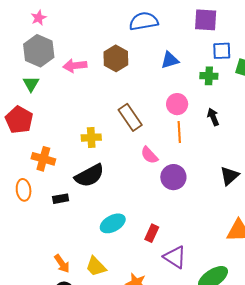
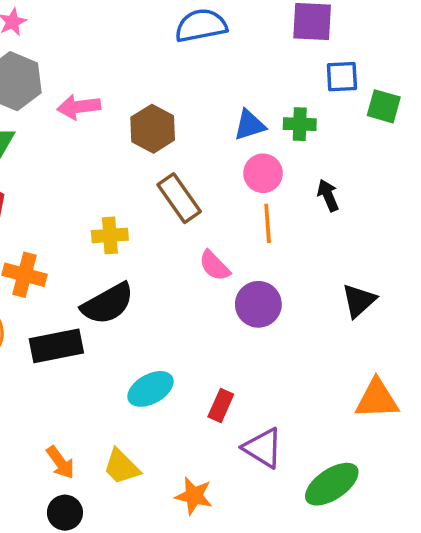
brown hexagon: (116, 58) -> (153, 129), moved
blue triangle: (170, 60) -> (250, 125), moved
green cross: (209, 76) -> (300, 124), moved
black rectangle: (61, 199) -> (56, 346), size x1.8

